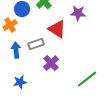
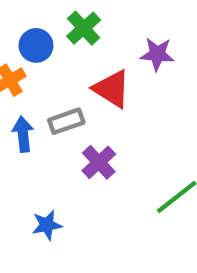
blue star: (20, 82) -> (47, 225), moved

